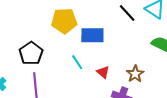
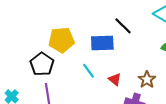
black line: (127, 13) -> (123, 26), moved
yellow pentagon: (64, 21) -> (61, 40), moved

